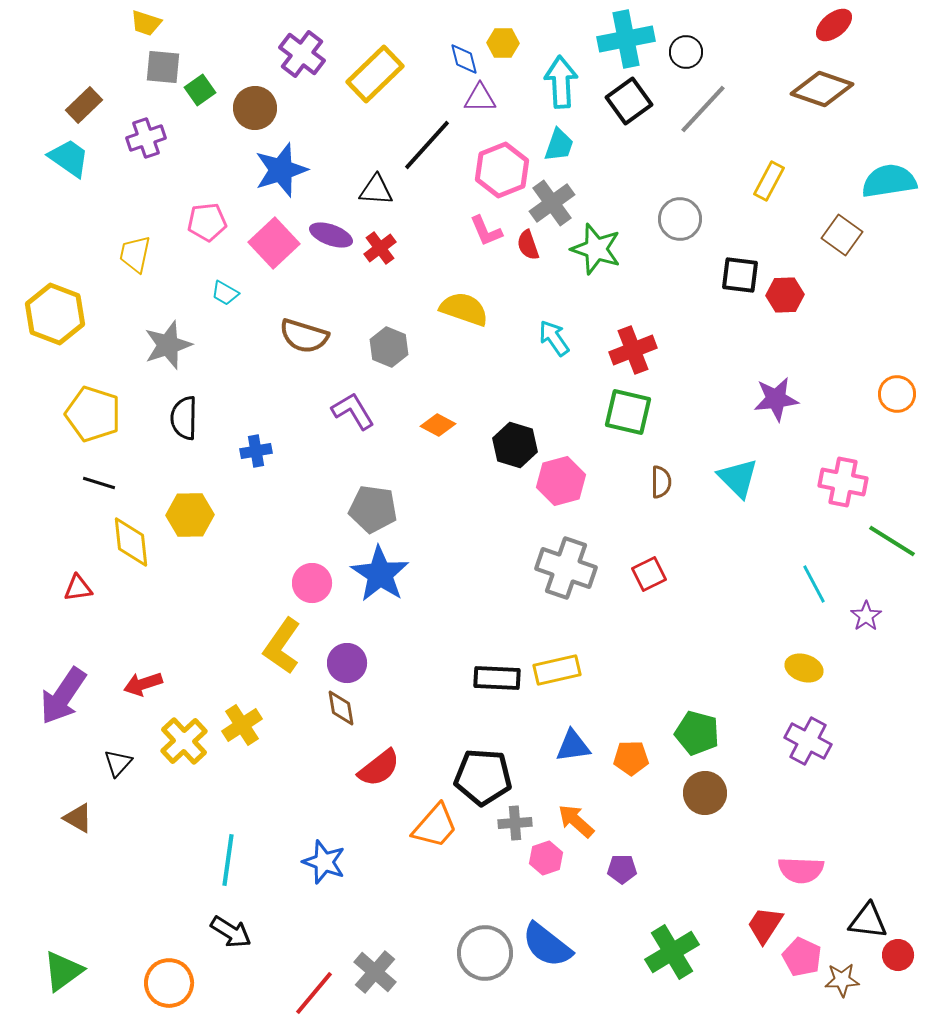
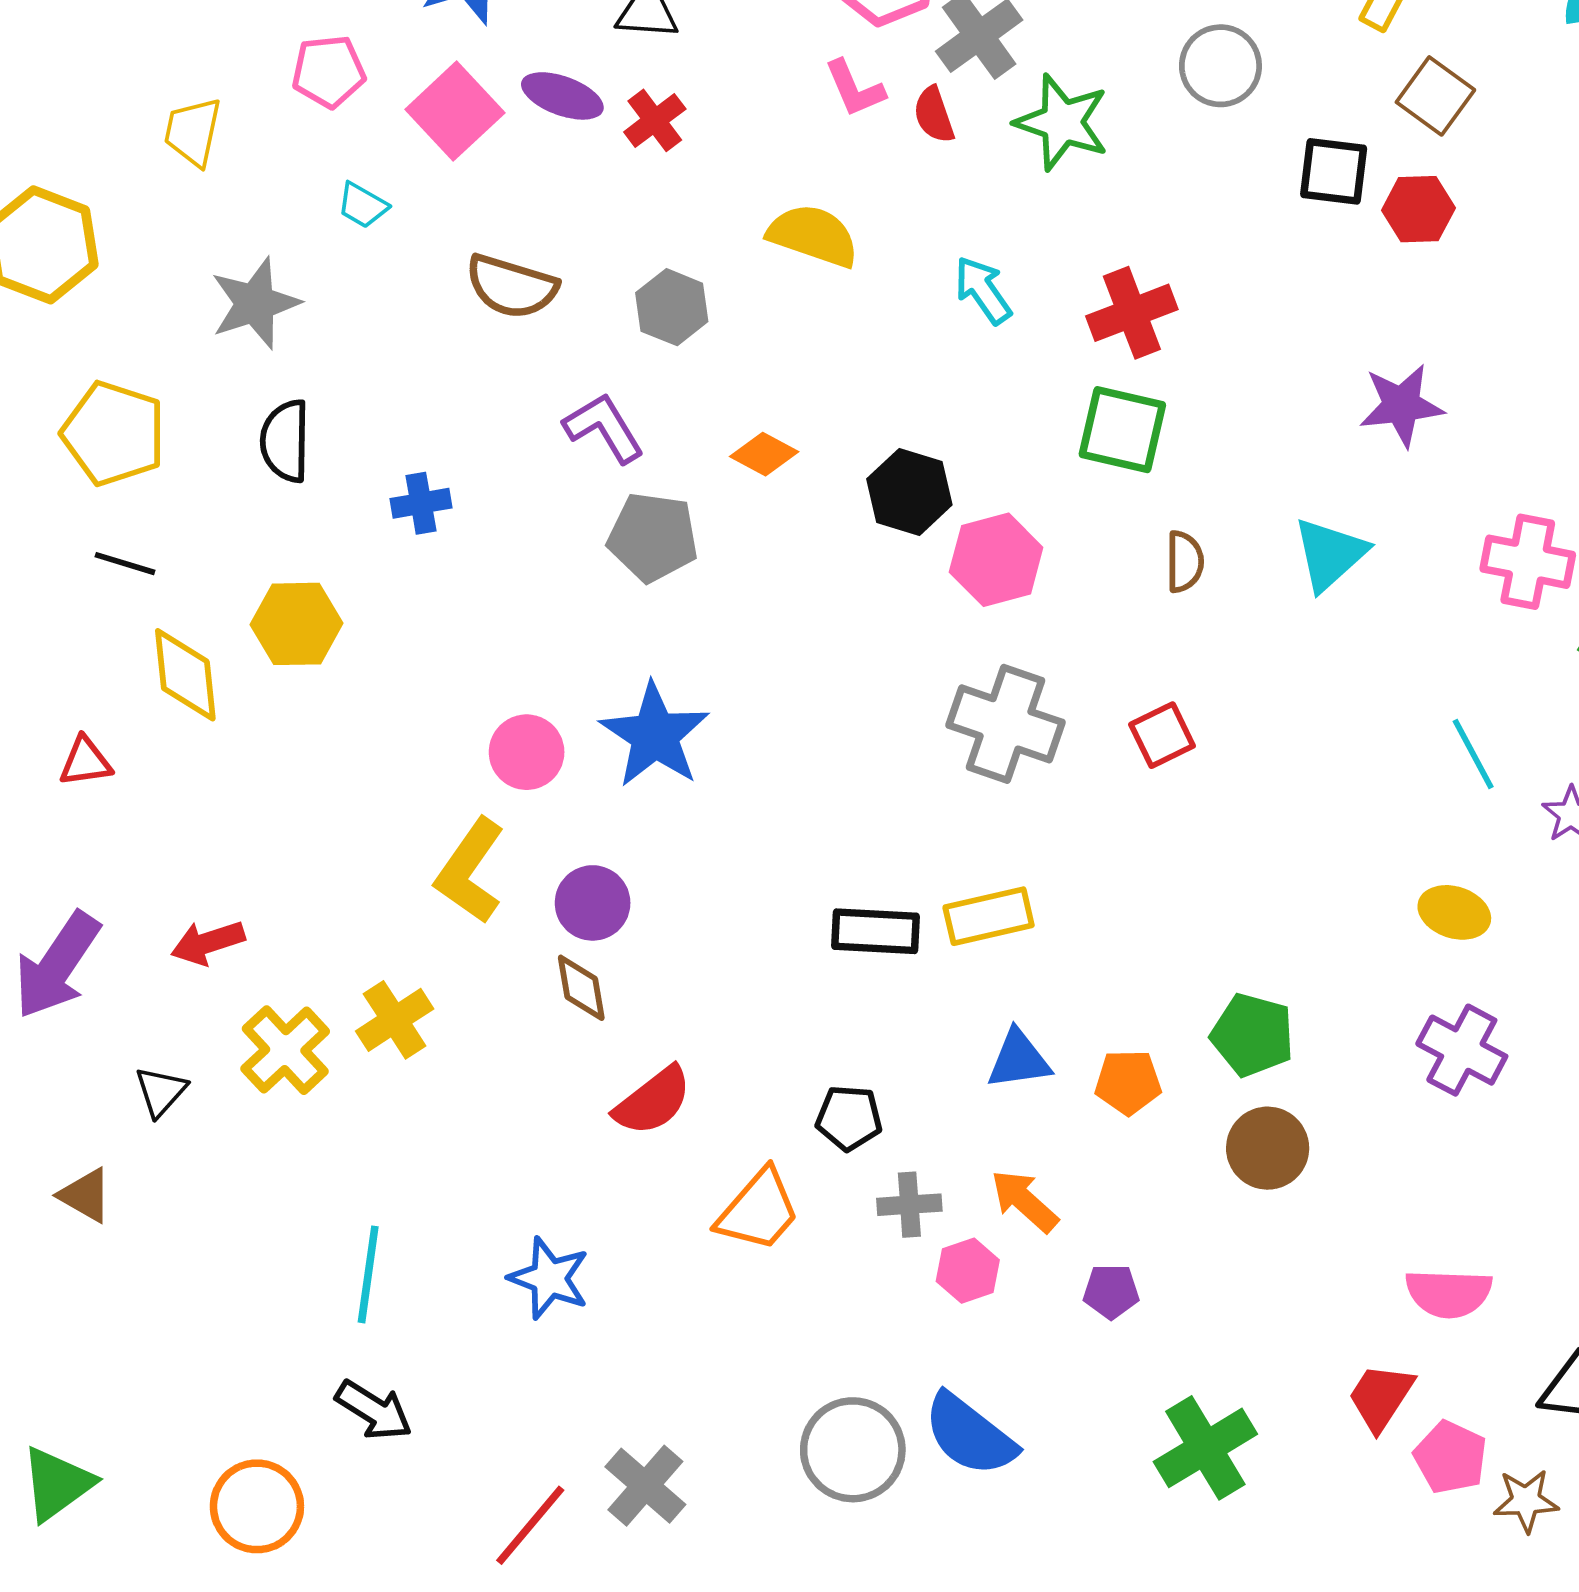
brown square: (842, 235) -> (1435, 96), moved
cyan triangle: (738, 478) -> (1330, 554), turned 33
gray pentagon: (373, 509) -> (653, 537), moved
black pentagon: (483, 777) -> (849, 1118), size x0.6

